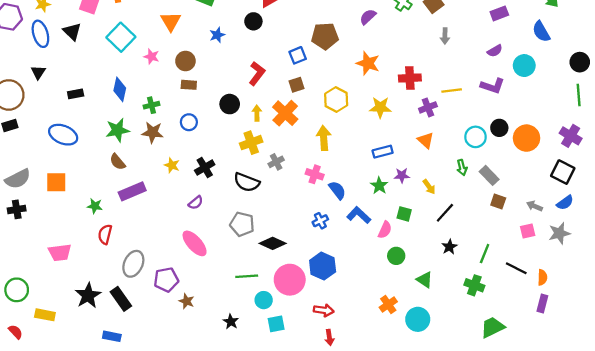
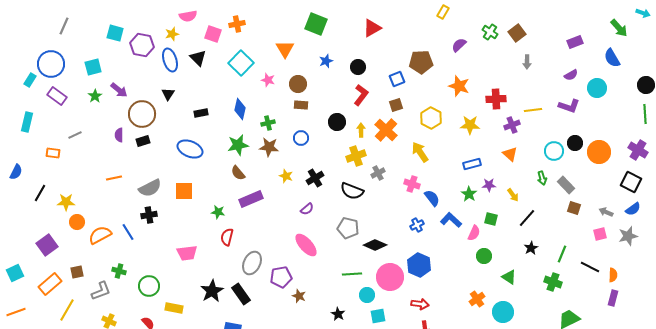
black circle: (253, 21) -> (358, 67), moved
yellow arrow: (324, 138) -> (420, 152), turned -30

